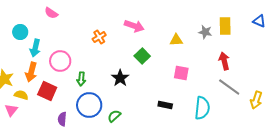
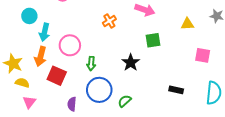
green square: (142, 56) -> (153, 40), turned 35
pink square: (181, 73) -> (203, 55), moved
yellow semicircle: (21, 95) -> (22, 83), moved
pink triangle: (11, 110) -> (29, 102), moved

